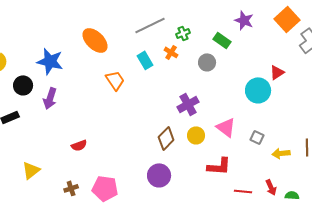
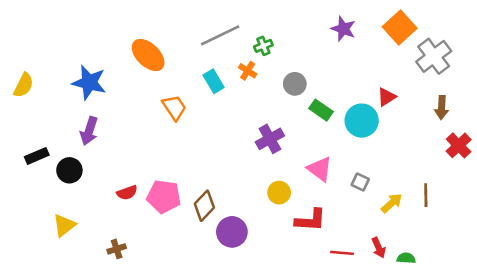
green rectangle: (222, 40) -> (321, 110), moved
black circle: (23, 85) -> (69, 170), moved
yellow circle: (196, 135) -> (279, 193), moved
brown diamond: (166, 138) -> (204, 206), moved
yellow arrow: (281, 153) -> (392, 203), turned 144
pink pentagon: (105, 188) -> (164, 197), moved

